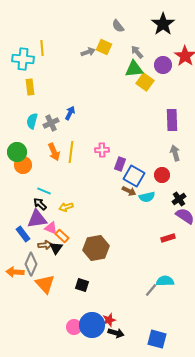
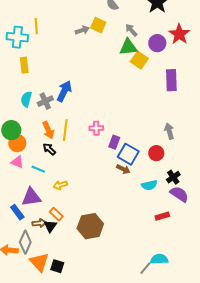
blue arrow: (70, 113) -> (64, 91), size x1.5
purple rectangle: (172, 120) -> (171, 80), moved
cyan semicircle: (147, 197) -> (149, 185), moved
black arrow: (40, 204) -> (49, 149), moved
pink triangle: (51, 228) -> (17, 162), moved
black square: (82, 285) -> (57, 266), moved

